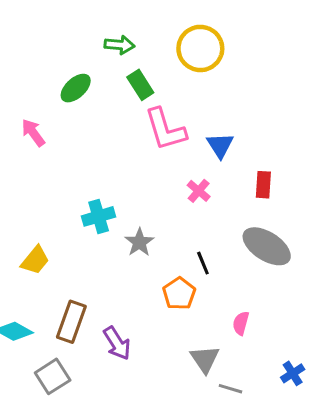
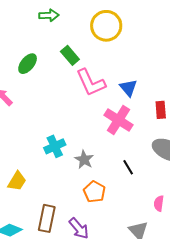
green arrow: (120, 45) -> (49, 15), moved
pink cross: (199, 191) -> (118, 120), size x1.8
orange pentagon: (179, 293) -> (94, 192), moved

